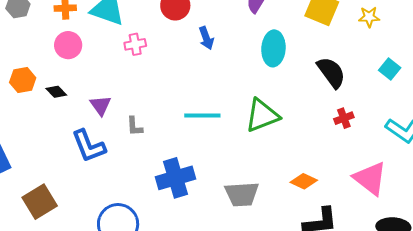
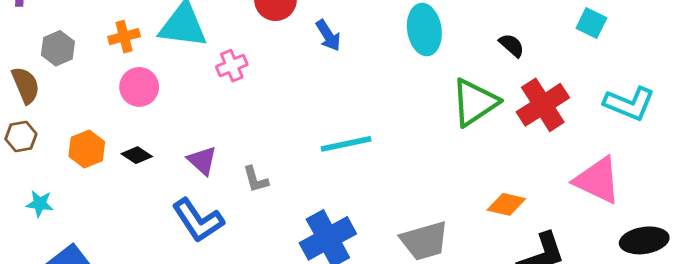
black semicircle: (331, 72) -> (512, 45), size x0.6
green triangle: (262, 115) -> (475, 102), moved
red cross: (344, 118) -> (543, 105), size x1.8

